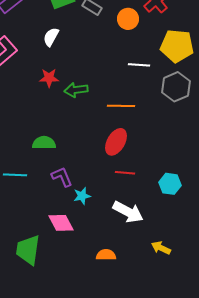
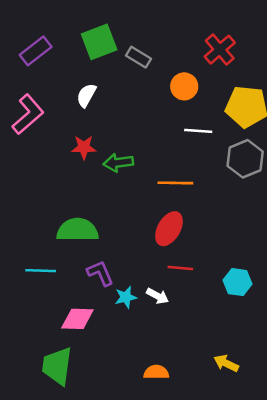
orange circle: (128, 19) -> (184, 86), moved
green semicircle: (44, 143) -> (77, 230), size x1.4
white arrow: (128, 212) -> (158, 296), moved, size x0.6
pink diamond: (61, 223) -> (77, 319), moved, turned -60

